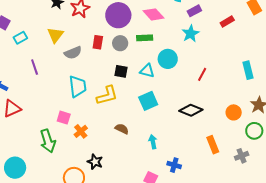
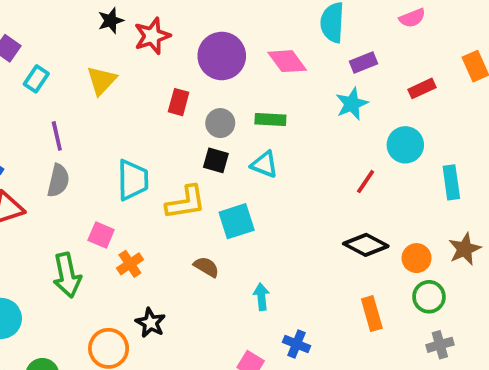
cyan rectangle: (20, 38) -> (36, 79), turned -32
green rectangle: (145, 38) -> (270, 120), moved
gray circle: (120, 43) -> (220, 123), moved
gray semicircle: (73, 53) -> (58, 181), moved, turned -60
cyan circle: (168, 59) -> (405, 145), moved
cyan square: (148, 101) -> (237, 221), moved
black diamond: (191, 110) -> (366, 245), moved
green circle: (254, 131) -> (429, 297), moved
gray cross: (242, 156) -> (440, 345), moved

